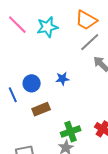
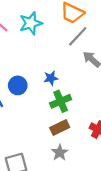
brown rectangle: (41, 109) -> (60, 127), moved
green cross: (71, 132) -> (61, 101), moved

